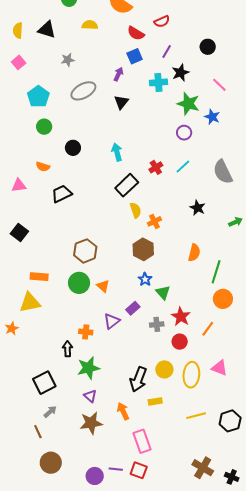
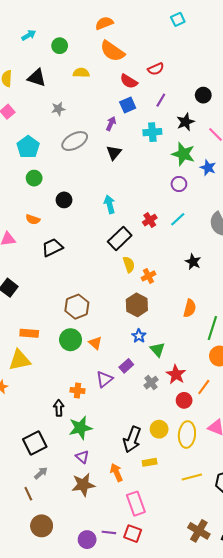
black star: (180, 73) -> (186, 122), moved
gray cross: (157, 324) -> (151, 383), turned -32
red circle: (180, 342) -> (184, 400), moved

